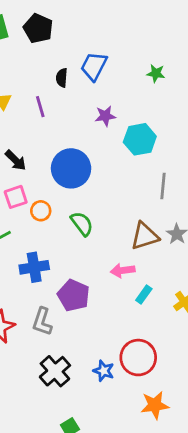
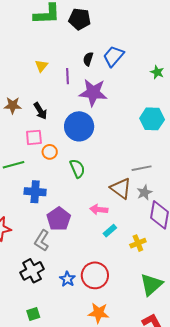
black pentagon: (38, 28) -> (80, 19), turned -30
purple star: (105, 116) -> (93, 93), moved, size x1.8
cyan hexagon: (140, 139) -> (152, 119), moved
gray line: (163, 186) -> (142, 168), moved, turned 60
brown triangle: (145, 236) -> (121, 188), turned 40
gray L-shape: (42, 322) -> (42, 241), moved

